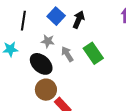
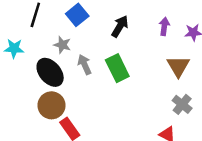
black arrow: (79, 20) -> (120, 26), moved

